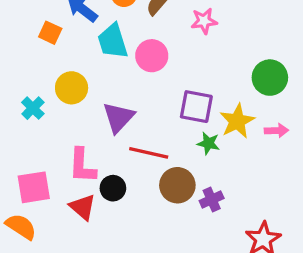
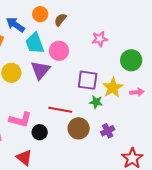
pink star: (204, 21) -> (100, 39), moved
purple triangle: (118, 117) -> (40, 70), moved
pink L-shape: (82, 166) -> (20, 120), turned -75
purple cross: (212, 200) -> (108, 131), moved
red triangle: (83, 207) -> (24, 158), moved

